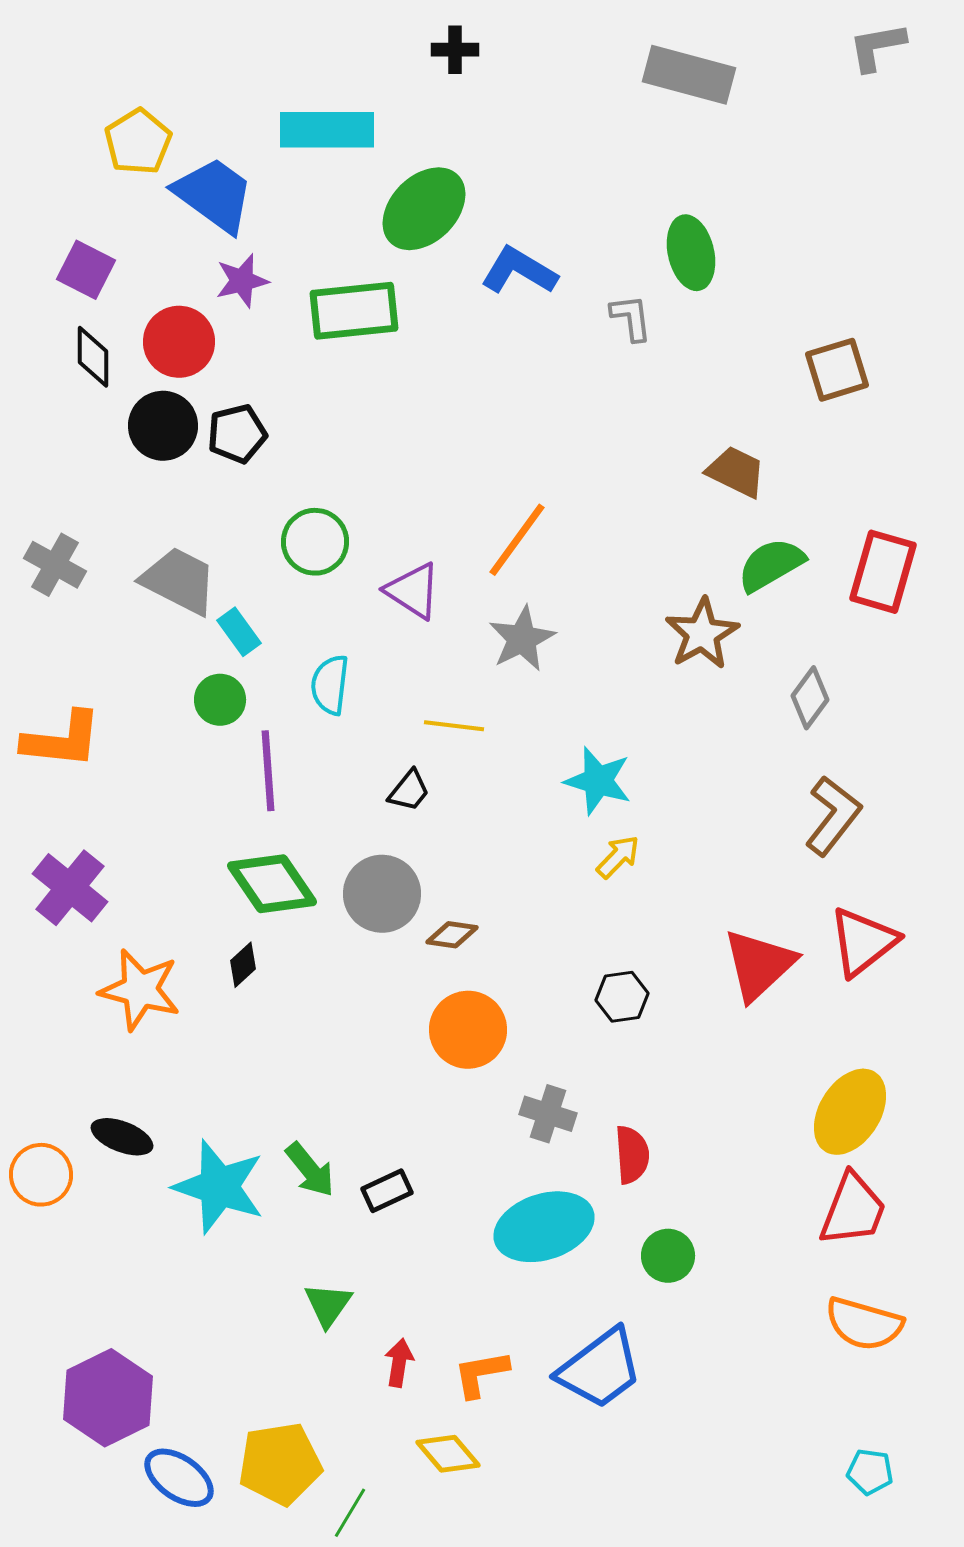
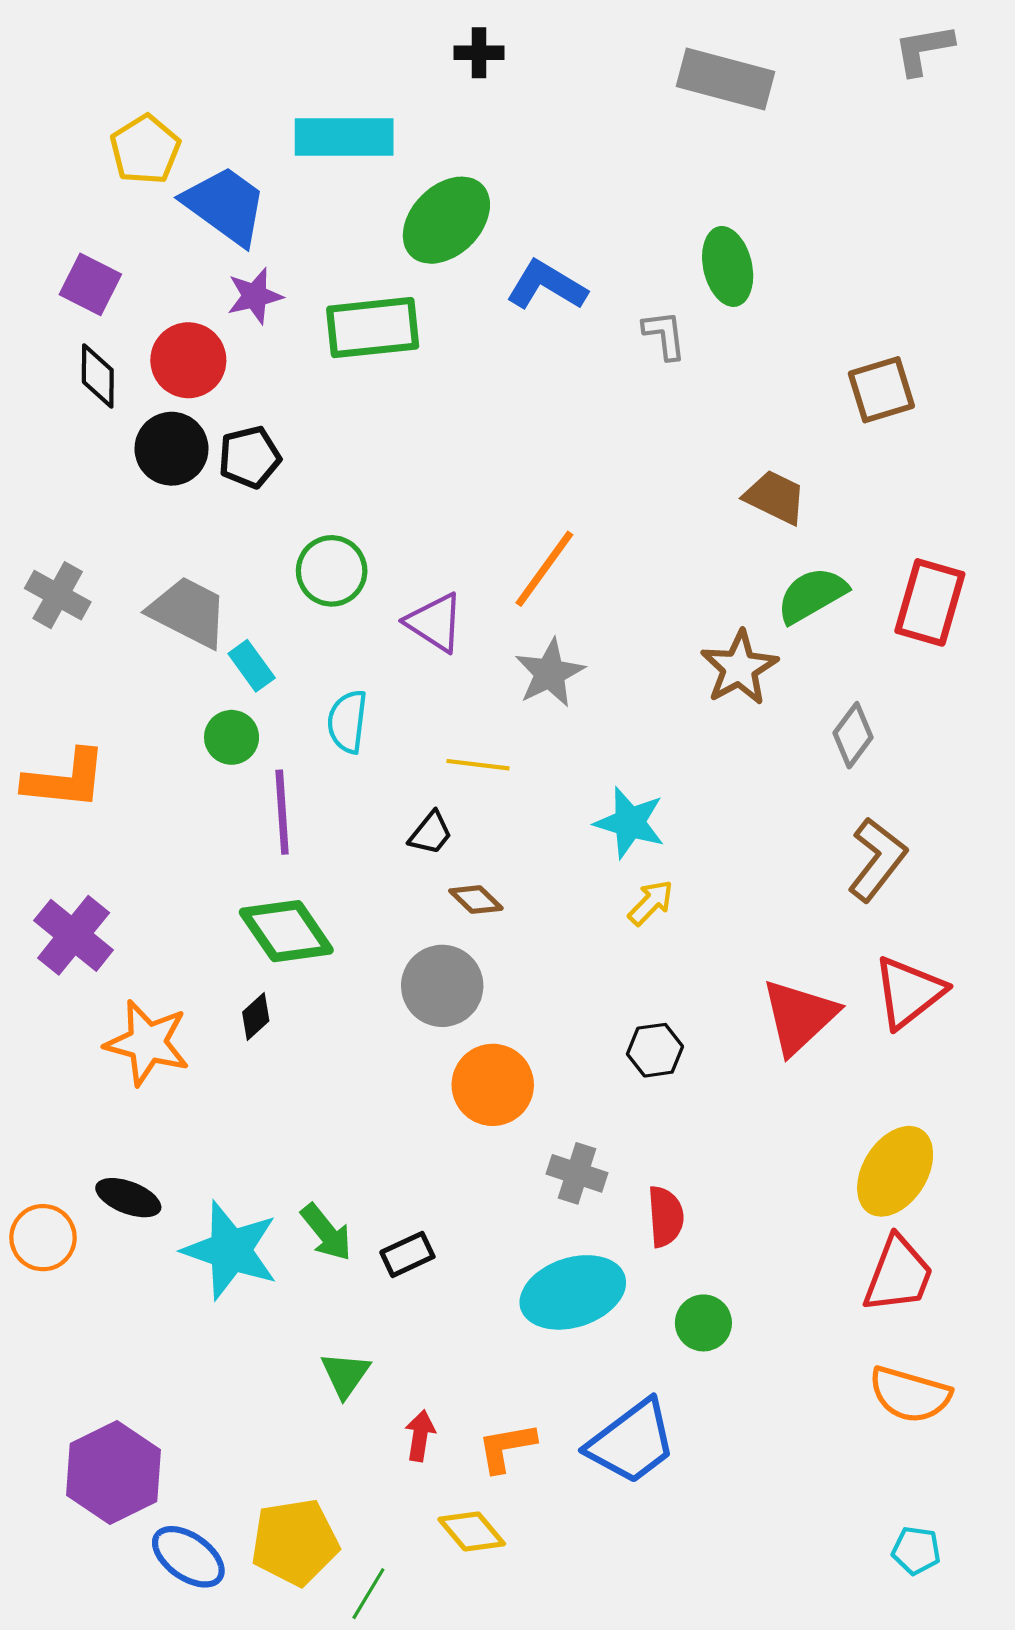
gray circle: (382, 894) -> (442, 986), moved
brown diamond: (452, 935) -> (476, 900), moved, turned 36

